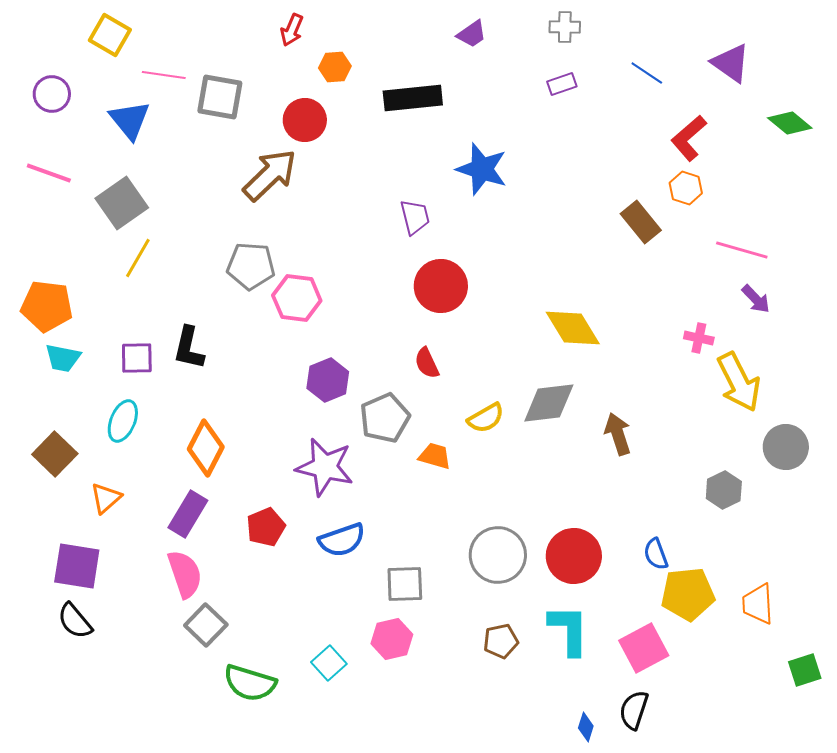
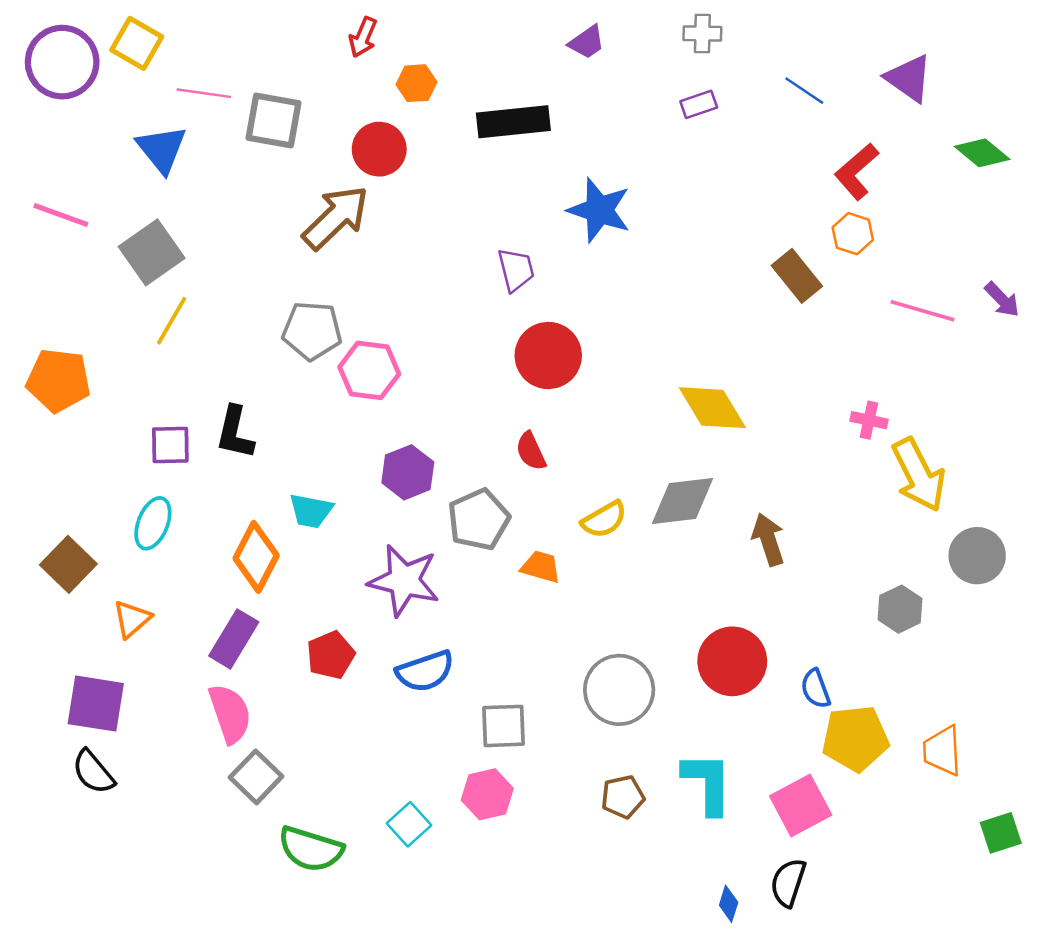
purple circle: (52, 94) -> (62, 62), moved, size x1.6
purple arrow: (756, 299) -> (1002, 300), moved
cyan trapezoid: (63, 358) -> (311, 511), moved
red circle: (574, 556) -> (732, 661), moved

